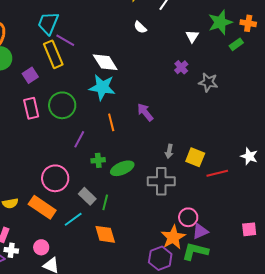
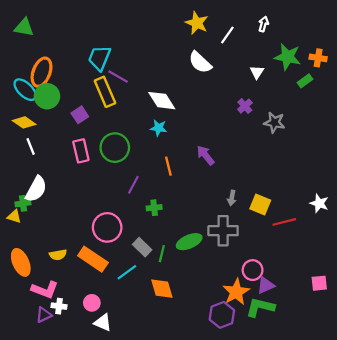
green star: (220, 22) -> (288, 57), turned 30
white semicircle: (140, 27) -> (200, 62), size x1.6
cyan star: (102, 87) -> (159, 128), size x0.6
green ellipse: (122, 168) -> (189, 242), moved

